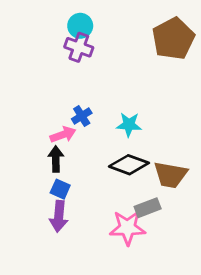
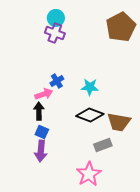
pink star: (127, 228) -> (89, 174), moved, turned -30

